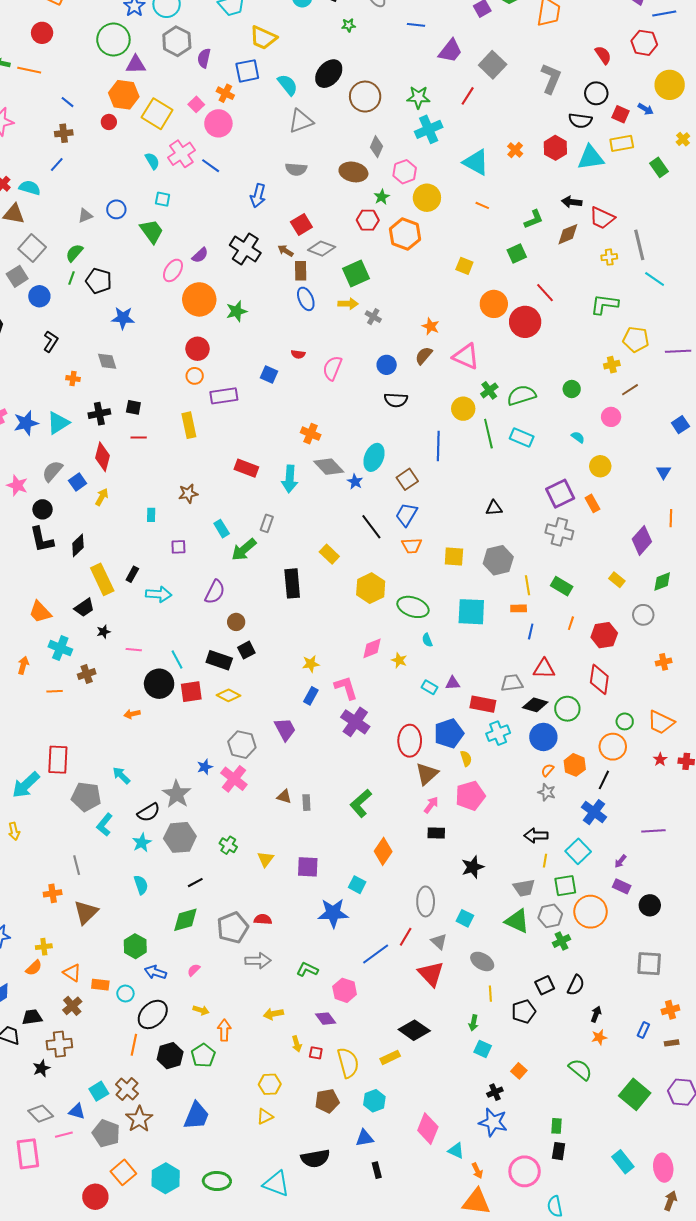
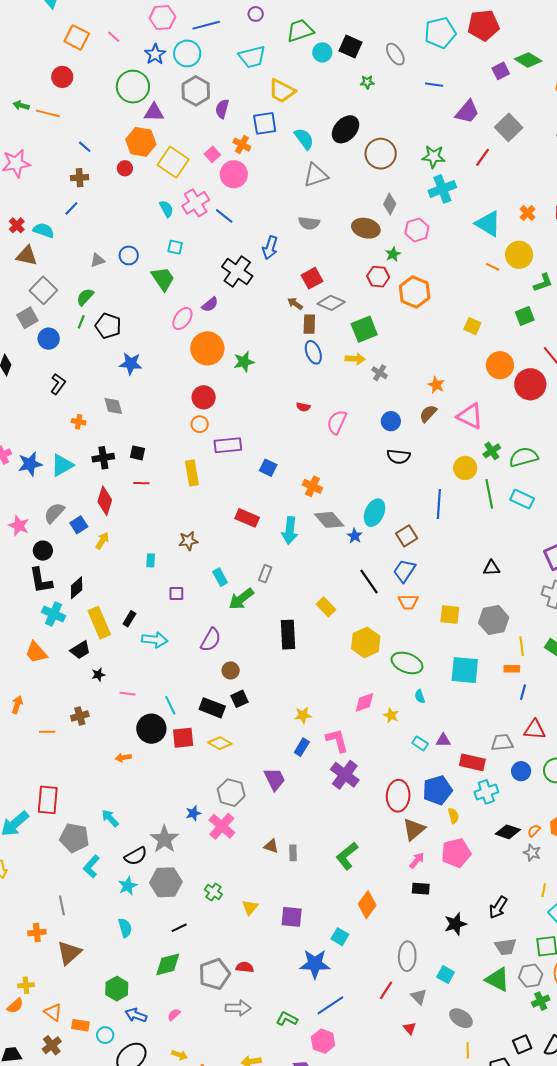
yellow circle: (427, 198) -> (519, 255), moved
black cross: (245, 249) -> (237, 271), moved
blue square: (269, 374) -> (268, 468), moved
cyan cross: (60, 648) -> (54, 614), moved
black diamond: (535, 705) -> (508, 832), moved
blue circle: (543, 737) -> (521, 771), moved, size x0.7
black arrow: (536, 836) -> (498, 907), moved, turned -60
yellow line: (545, 861) -> (544, 890), moved
blue line: (376, 954) -> (330, 1005), moved
red triangle: (431, 974) -> (410, 1028), size x0.5

